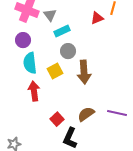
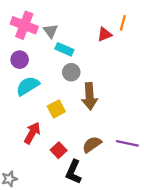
cyan rectangle: (62, 31) -> (64, 49), turned 49
cyan semicircle: (30, 63) -> (28, 86), turned 65
yellow square: (55, 71) -> (56, 109), moved
red arrow: (34, 91) -> (32, 133), moved, turned 36

